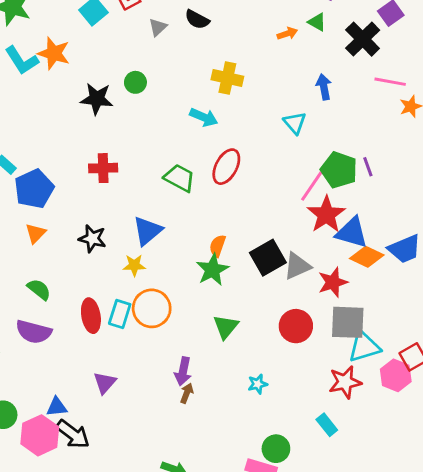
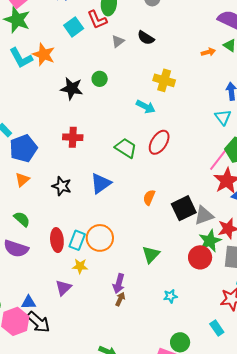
cyan triangle: (295, 123) -> (223, 117), moved
yellow star: (134, 265) -> (80, 266), moved
green star: (212, 270) -> (210, 241), moved

